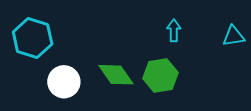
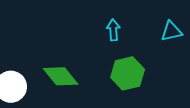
green hexagon: (160, 75) -> (128, 73), moved

